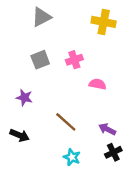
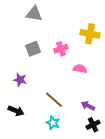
gray triangle: (41, 17) -> (34, 14), turned 36
yellow cross: (104, 22) -> (90, 34), moved
cyan star: (72, 157) -> (53, 123), moved

